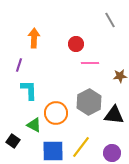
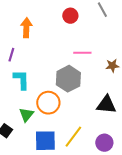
red circle: (76, 44) -> (70, 16), moved
gray hexagon: (89, 102) -> (68, 79), moved
green triangle: (34, 125) -> (26, 115), turned 42

